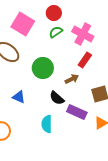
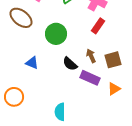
brown arrow: (72, 79) -> (91, 56), moved, turned -88
cyan semicircle: (47, 124) -> (60, 112), moved

